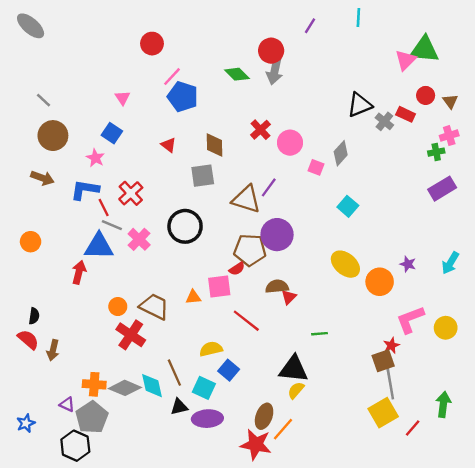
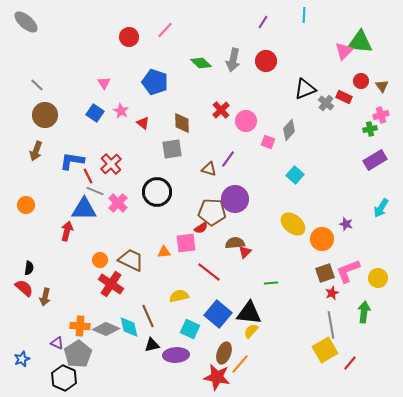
red circle: (271, 51) -> (266, 61), moved
pink line: (172, 77) -> (165, 30), moved
pink star: (95, 158) -> (121, 111), moved
brown arrow: (42, 178) -> (36, 151), turned 90
brown triangle: (246, 199) -> (209, 169), size x0.6
cyan arrow: (450, 263) -> (381, 208), moved
brown square: (383, 361) -> (325, 273), moved
blue square: (229, 370) -> (218, 314), moved, size x1.5
cyan square: (204, 388) -> (190, 329), moved
green arrow: (443, 404) -> (364, 312), moved

